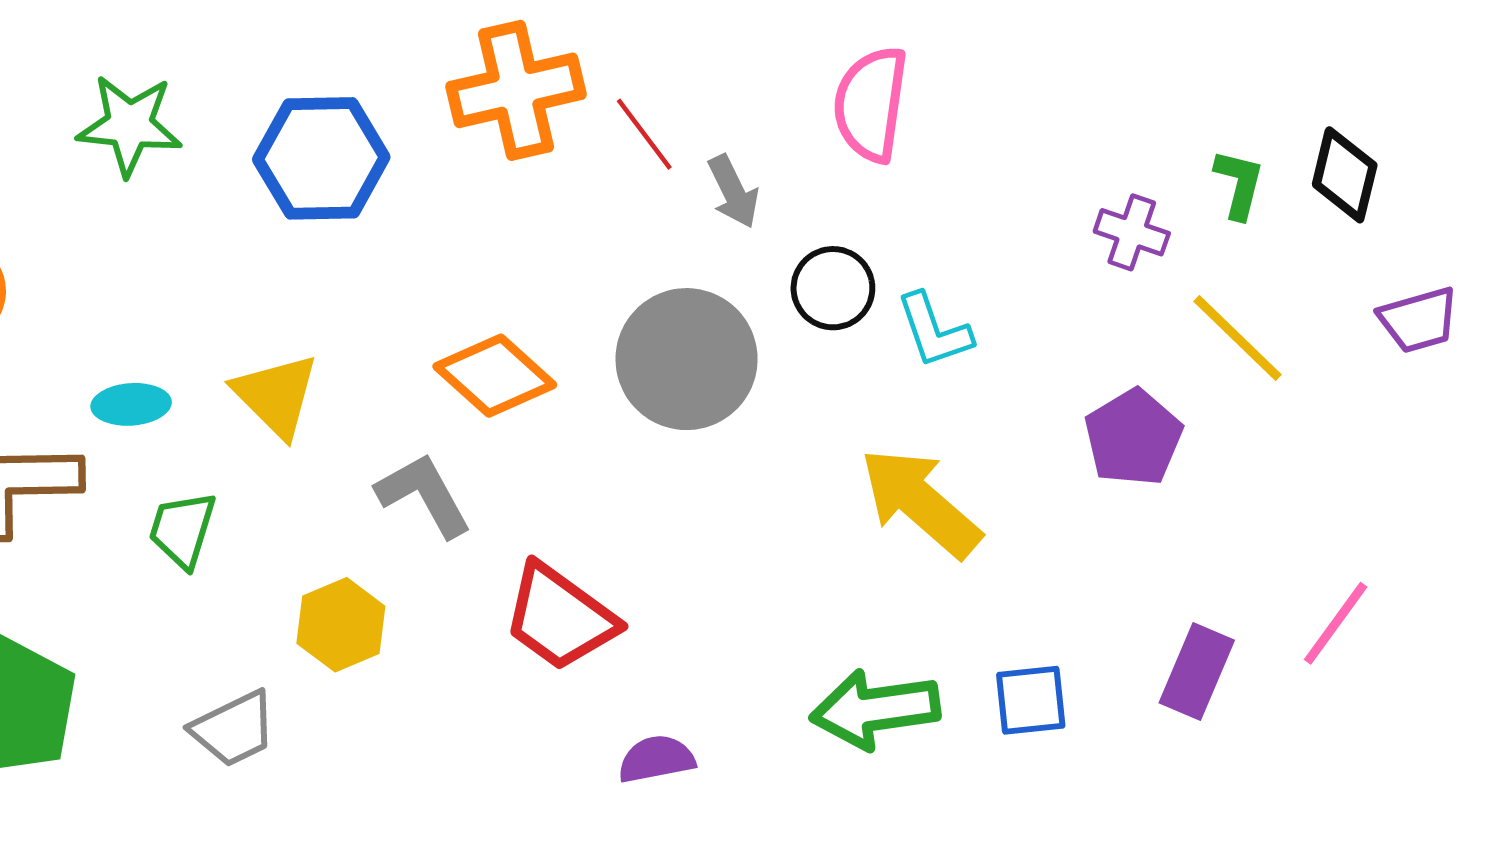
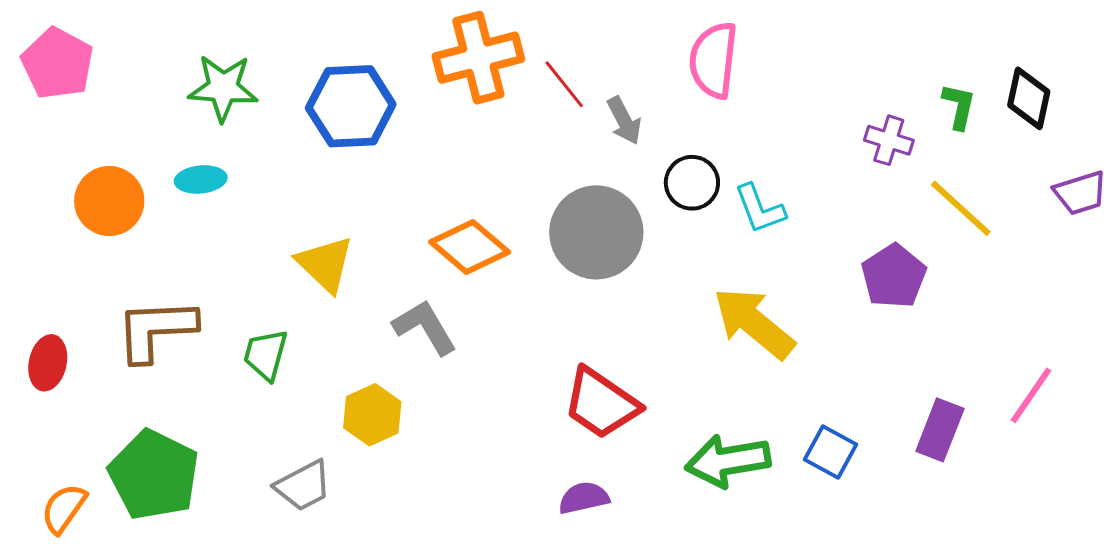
cyan ellipse: (131, 404) -> (201, 179), moved
red trapezoid: (560, 617) -> (601, 403), moved
blue square: (1031, 700) -> (831, 452), turned 36

